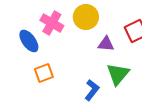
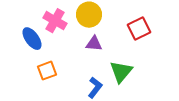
purple triangle: (106, 44) -> (94, 44), moved

